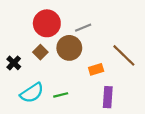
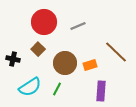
brown circle: (69, 48) -> (65, 63), moved
black cross: (14, 63) -> (13, 59), turned -32
green line: (61, 95) -> (57, 89), turned -48

